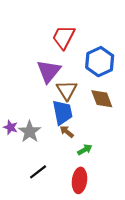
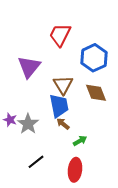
purple triangle: (49, 71) -> (29, 67), moved

